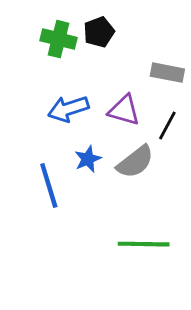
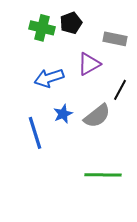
gray rectangle: (167, 73) -> (115, 39), moved
purple triangle: (124, 110) -> (89, 64), moved, turned -45

